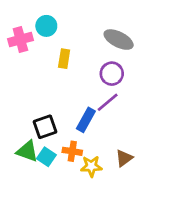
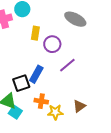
purple circle: (112, 74) -> (52, 44), moved
blue rectangle: (86, 120) -> (36, 74), moved
cyan square: (46, 157) -> (15, 112), moved

